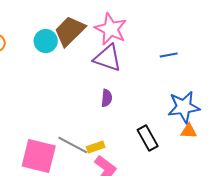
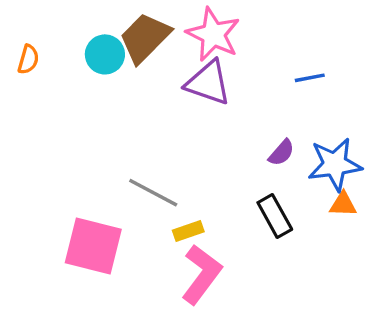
purple semicircle: (107, 98) -> (281, 153), moved, turned 36
gray line: (73, 145) -> (153, 193), moved

